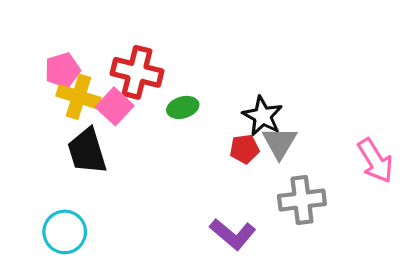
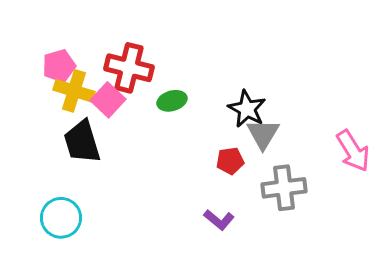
red pentagon: (244, 149) -> (230, 161), moved
purple L-shape: (233, 234) -> (219, 220), size x0.7

